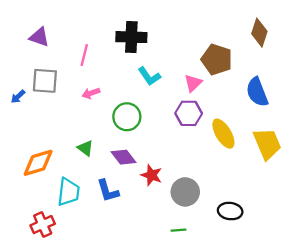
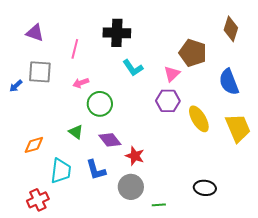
green circle: (127, 117) -> (100, 104), moved
orange diamond: (38, 163) -> (34, 145), size x0.7
gray circle: (185, 192) -> (131, 187), moved

